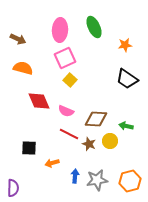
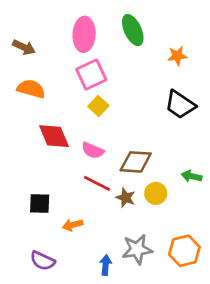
green arrow: (126, 126) -> (192, 176), moved
blue arrow: (75, 176) -> (106, 265), moved
purple semicircle: (13, 188) -> (42, 261), moved, turned 114

